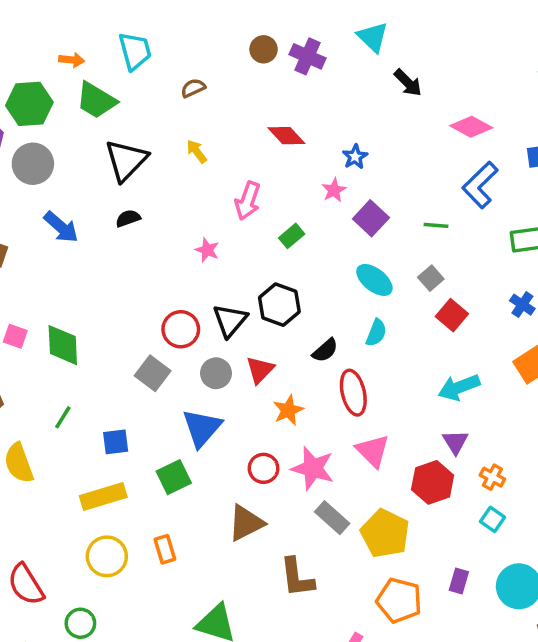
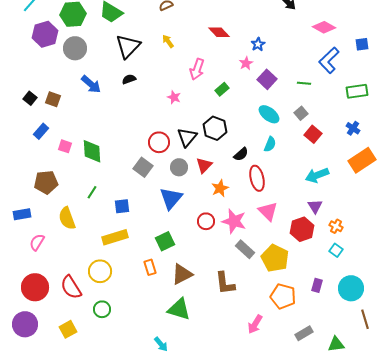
green square: (174, 477) -> (165, 241), moved
brown triangle: (246, 523) -> (182, 274), moved
yellow circle: (107, 556) -> (100, 271), moved

